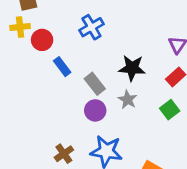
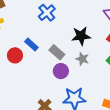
red circle: (42, 40) -> (15, 55), moved

